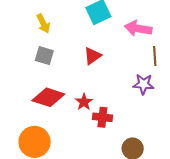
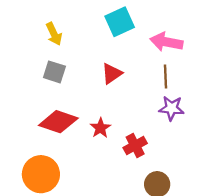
brown line: (155, 56) -> (165, 77), moved
red cross: (102, 117) -> (135, 145), moved, turned -36

